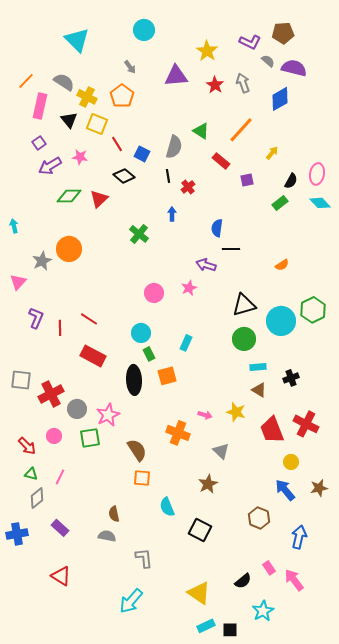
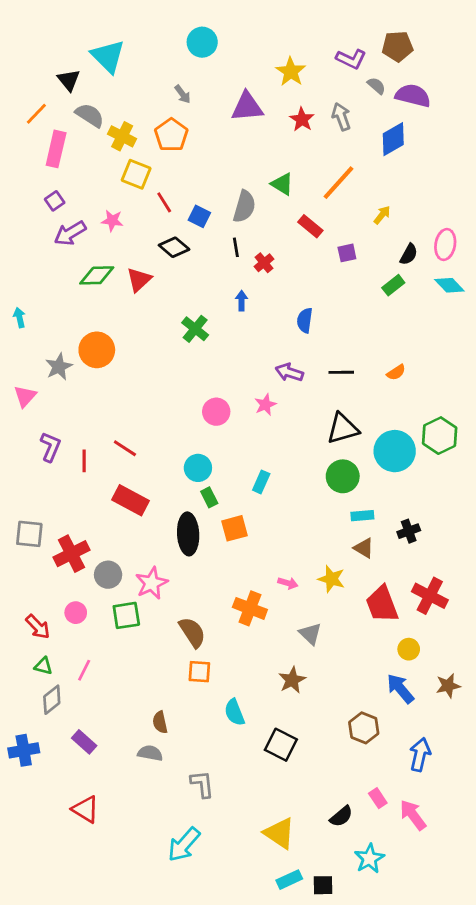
black triangle: (69, 120) -> (69, 80), moved
black line: (231, 249) -> (341, 372), moved

